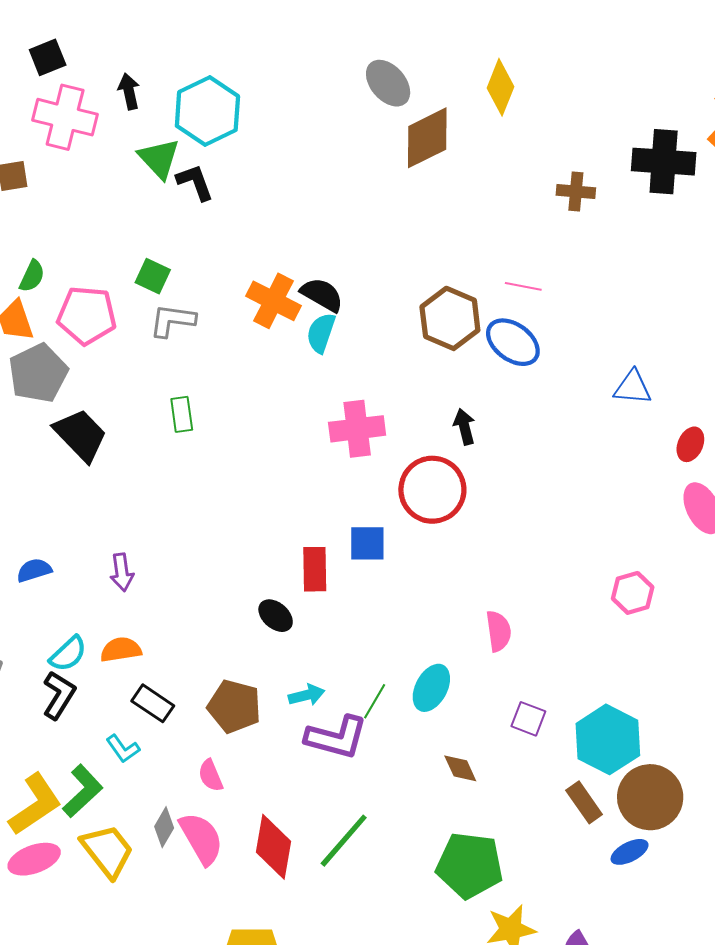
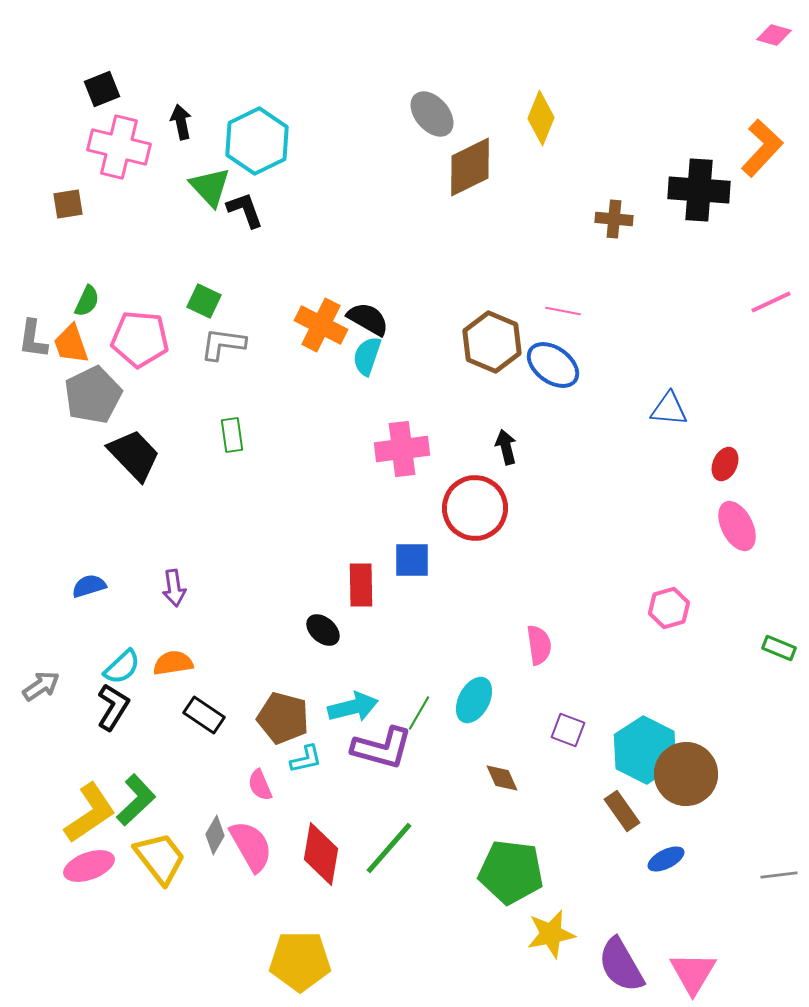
cyan arrow: (307, 695) -> (353, 707), size x1.4
cyan L-shape: (123, 749) -> (306, 759), moved, turned -68
brown circle: (650, 797) -> (686, 774), moved

